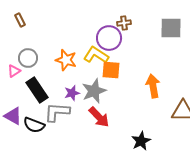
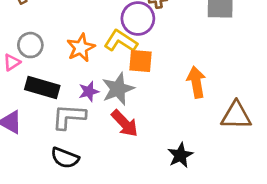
orange star: (66, 60) -> (81, 48), turned 30
black rectangle: (37, 90) -> (42, 88), turned -40
black semicircle: (34, 125) -> (65, 158), moved

